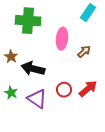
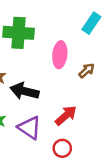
red arrow: (88, 89) -> (66, 115), moved
red circle: (64, 90) -> (62, 148), moved

